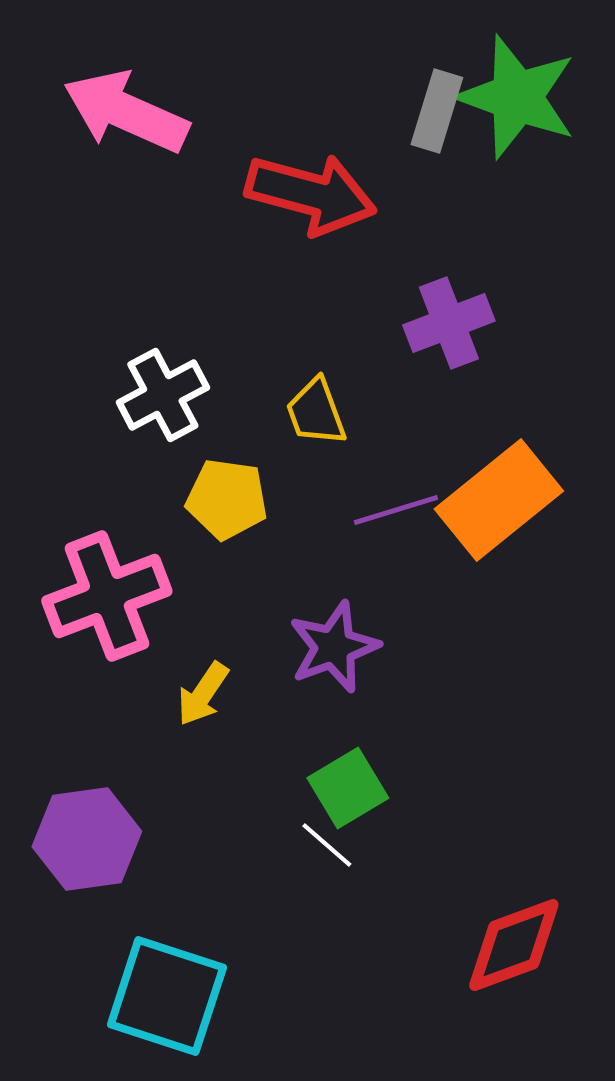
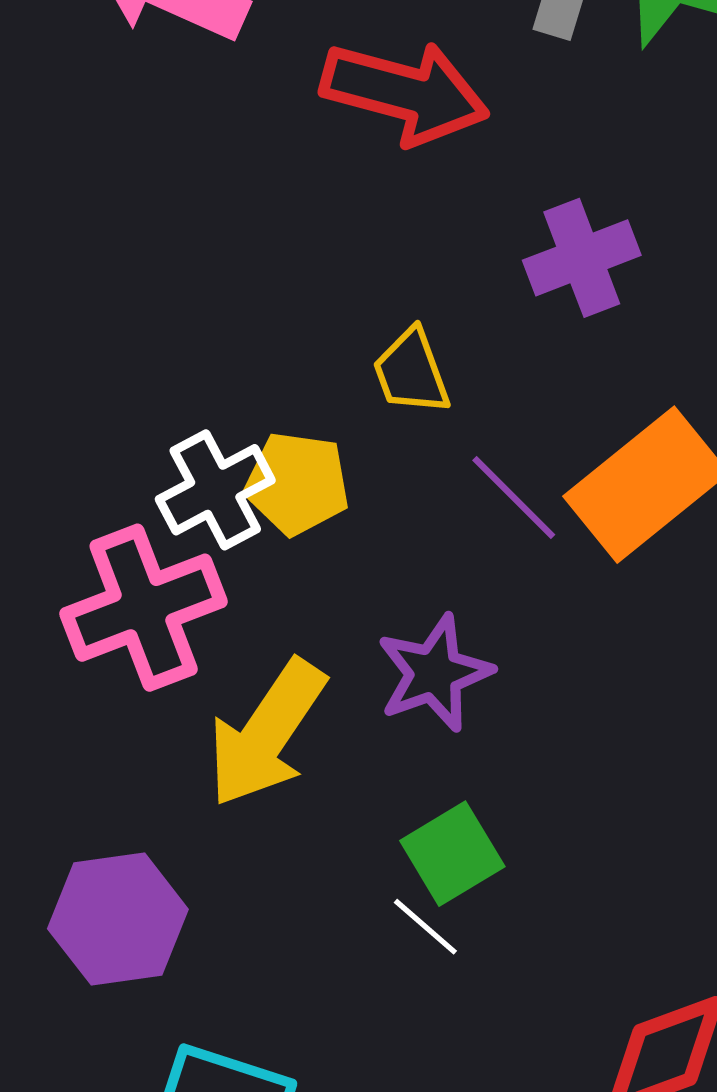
white cross: (163, 395) -> (215, 490), moved
purple line: (396, 510) -> (514, 497), turned 62
yellow arrow: (203, 694) -> (267, 733), size x1.8

